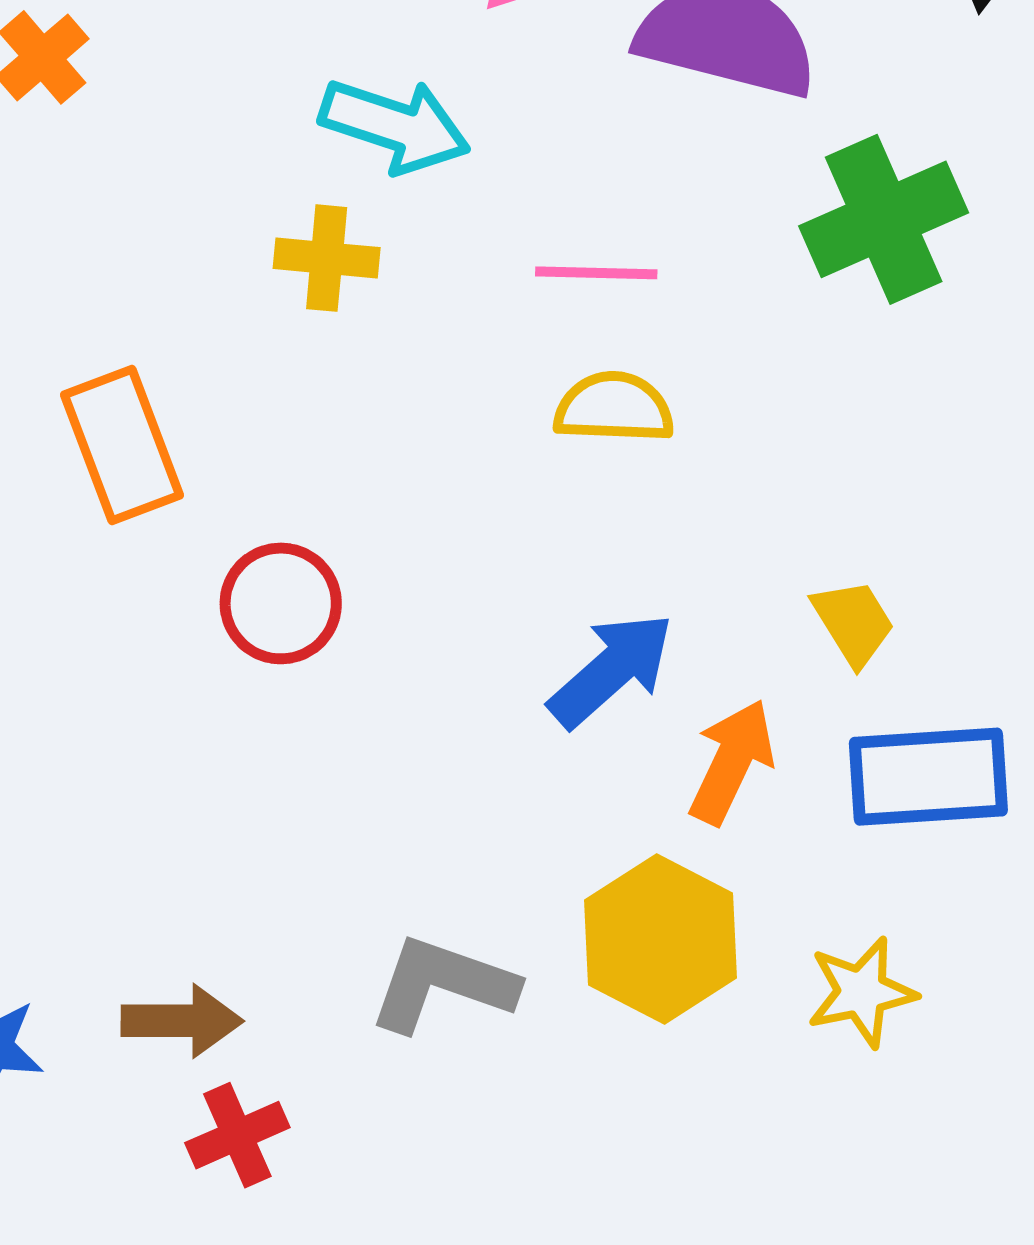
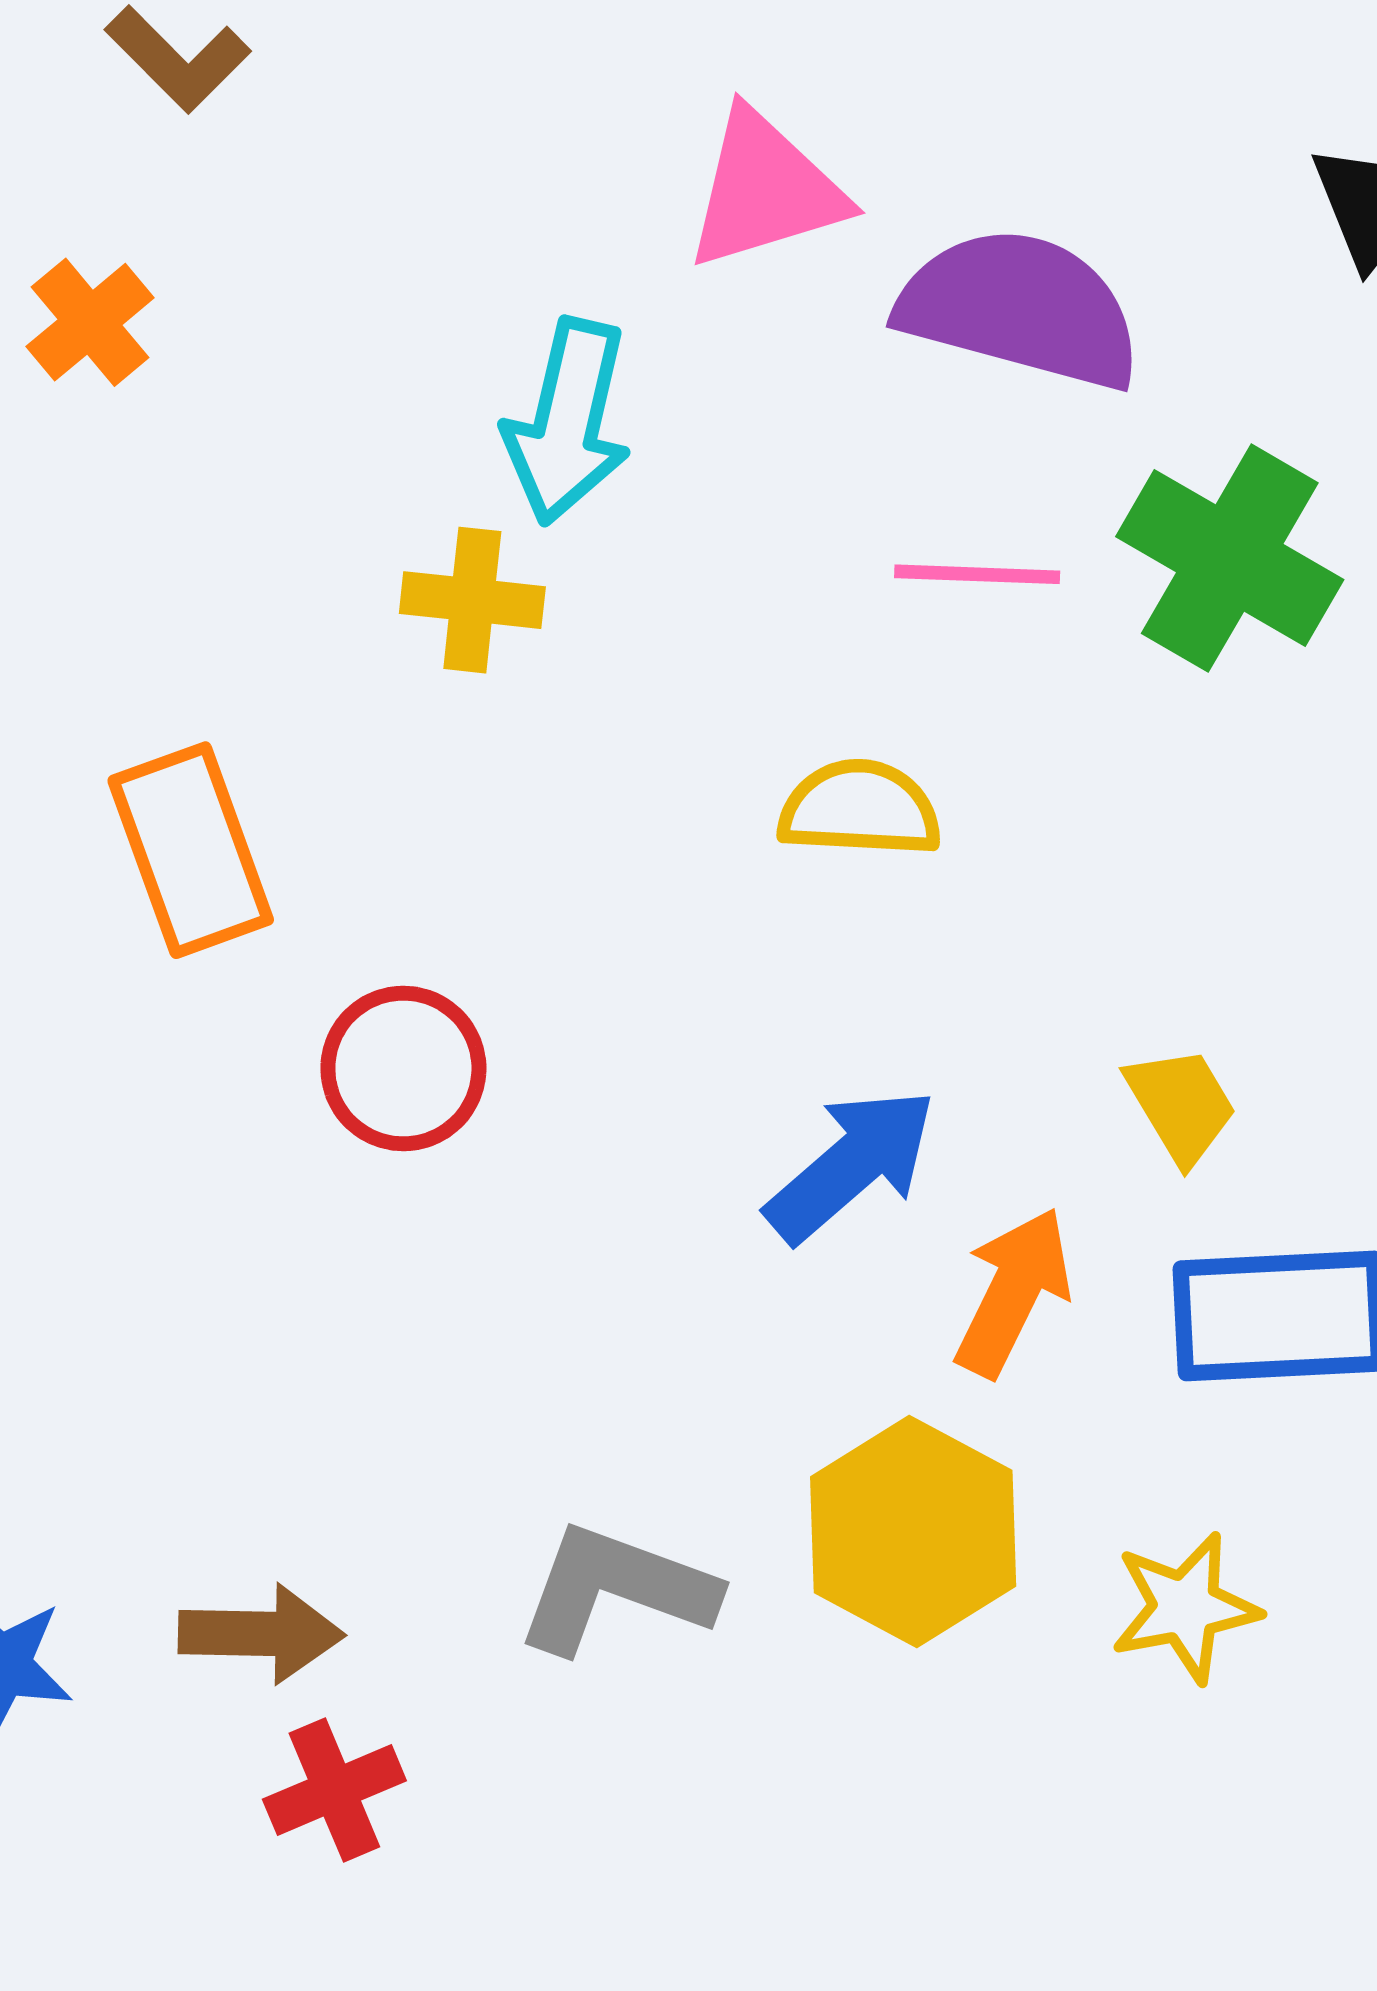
cyan arrow: (395, 126) -> (568, 422), turned 84
green cross: (884, 219) -> (1230, 558), turned -37
pink line: (596, 273) -> (977, 574), moved

